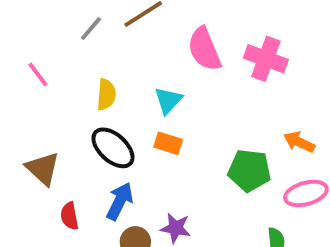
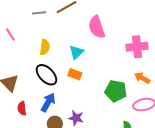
gray line: (91, 29) -> (39, 13), turned 40
pink cross: (266, 59) -> (137, 47), moved, turned -30

